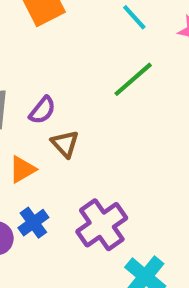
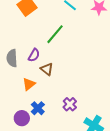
green line: (133, 79) -> (55, 34), moved
purple cross: (102, 225) -> (70, 104), size x0.6

